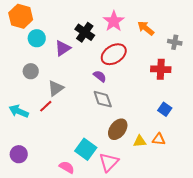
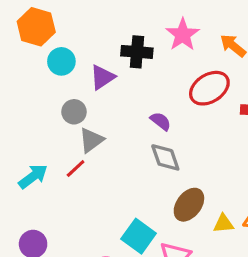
black cross: (85, 32) -> (137, 52), turned -30
red ellipse: (114, 54) -> (209, 88), moved
gray circle: (31, 71) -> (74, 112), moved
cyan arrow: (19, 111) -> (33, 176), turned 120

